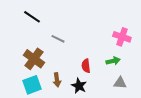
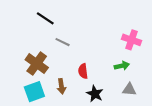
black line: (32, 17) -> (45, 18), moved
red semicircle: (86, 66) -> (83, 71), moved
black star: (79, 86) -> (95, 94), moved

